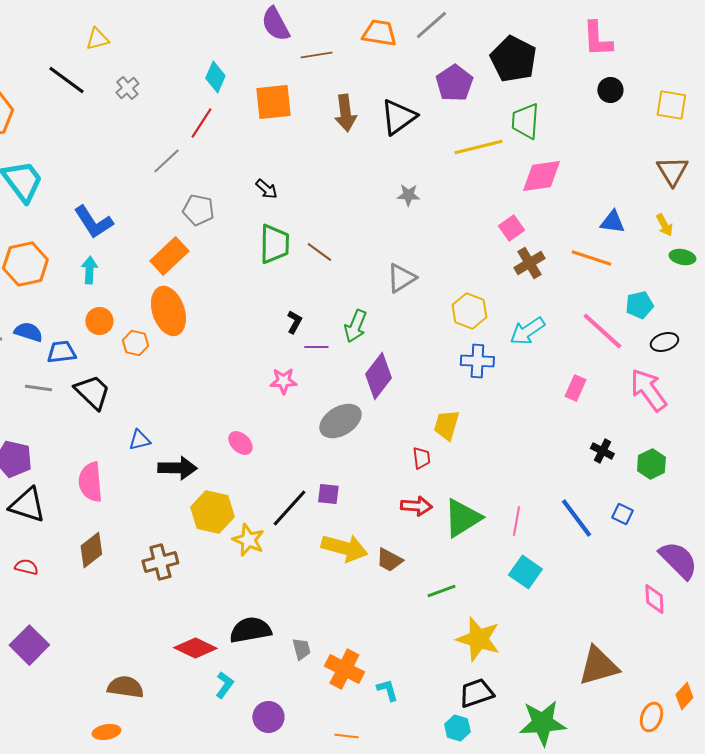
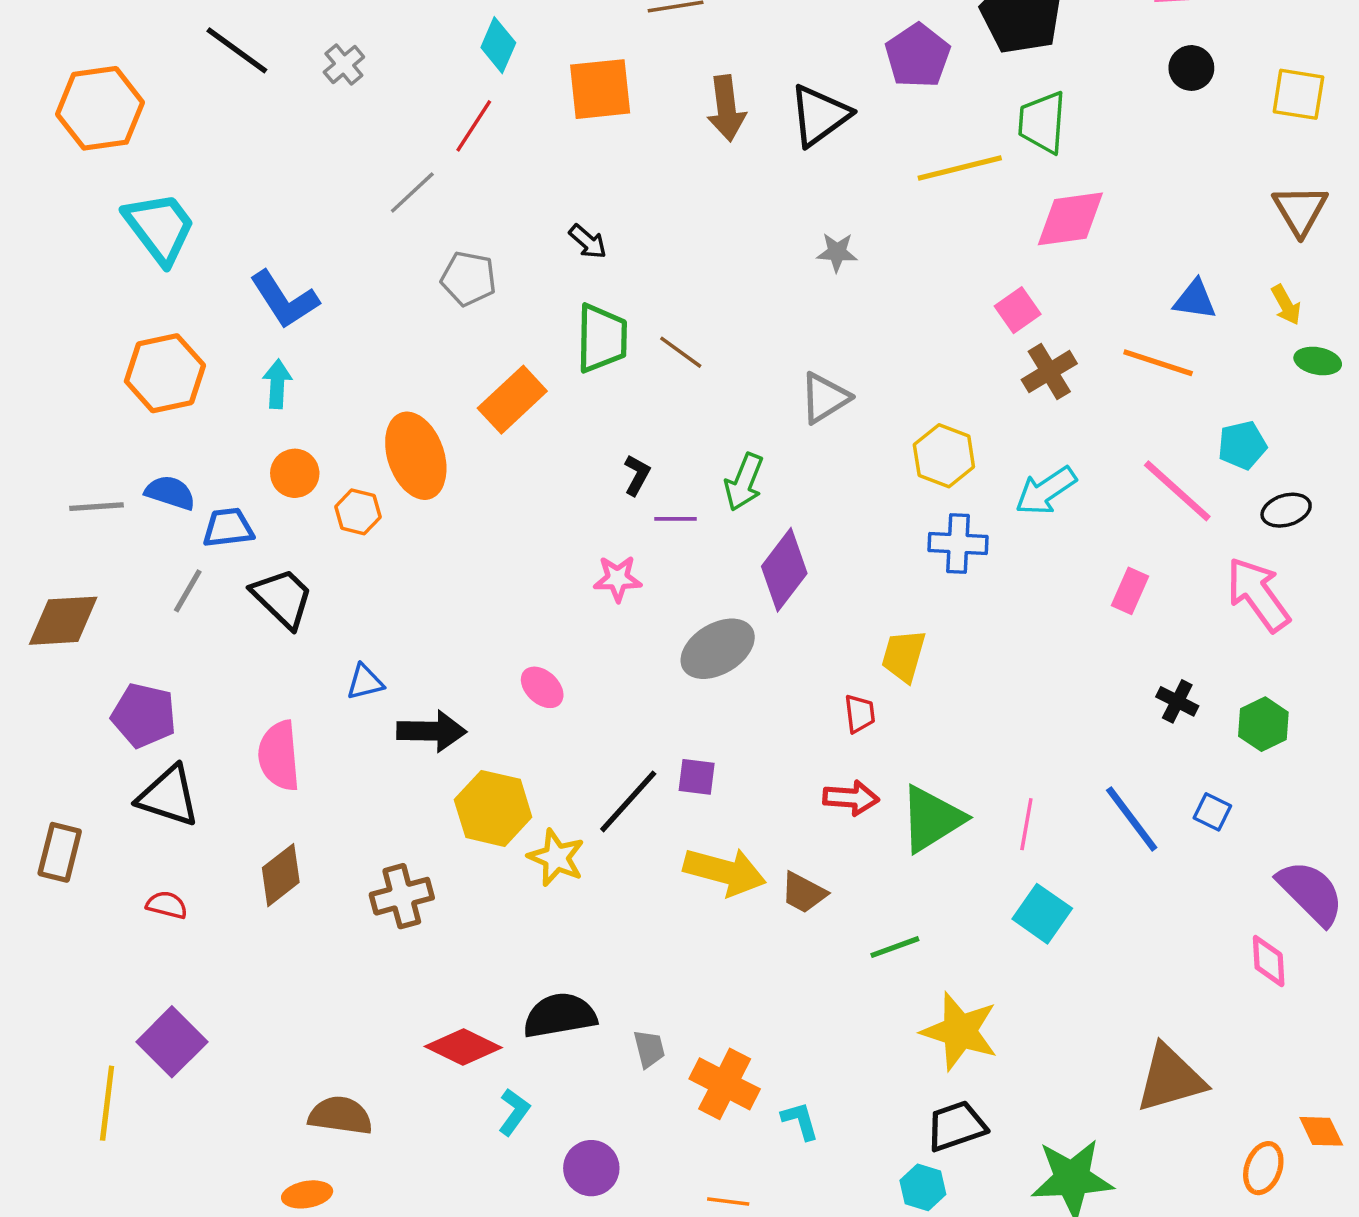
orange rectangle: (169, 256) -> (512, 400), moved
gray line: (38, 388) -> (188, 591), turned -68
orange diamond: (684, 696) -> (1321, 1131), turned -68

